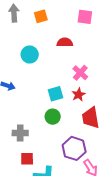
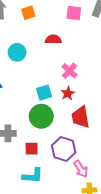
green circle: (53, 117) -> (41, 116), size x1.5
red square: (27, 159) -> (32, 149), moved

